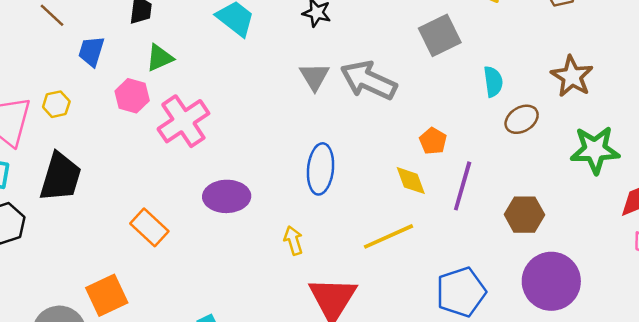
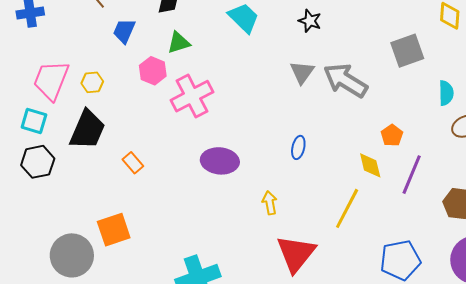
yellow hexagon: (56, 104) -> (92, 82), moved
blue ellipse: (321, 169) -> (298, 147), size x0.6
orange rectangle: (149, 227) -> (133, 163), moved, size x0.7
yellow line: (389, 236) -> (347, 208), turned -45

